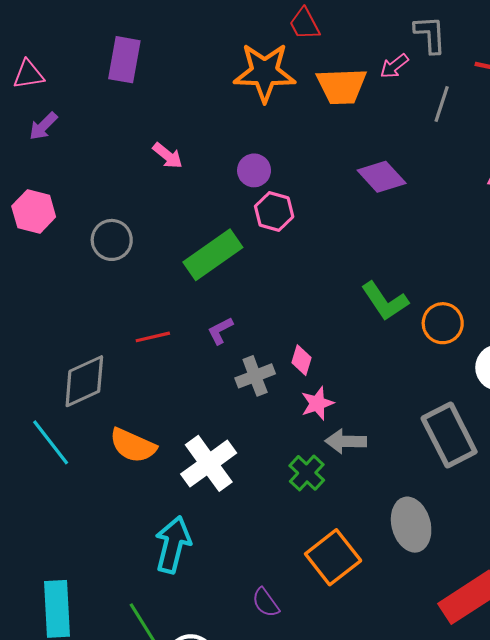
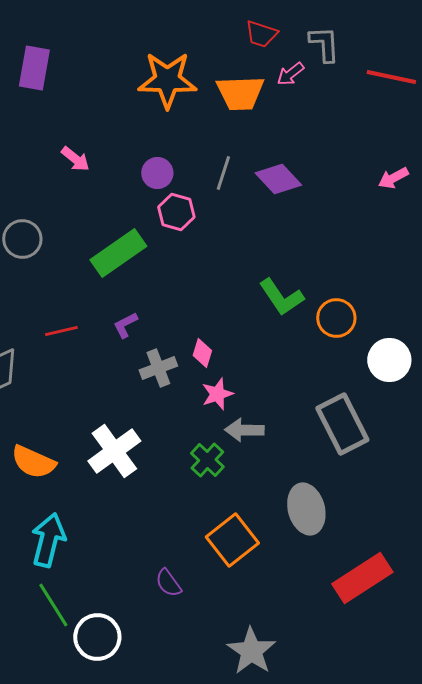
red trapezoid: (305, 24) -> (261, 34), moved, turned -44
gray line: (442, 104) -> (223, 173), moved
orange semicircle: (133, 446) -> (33, 462), moved
cyan arrow: (173, 545) -> (48, 540), moved

